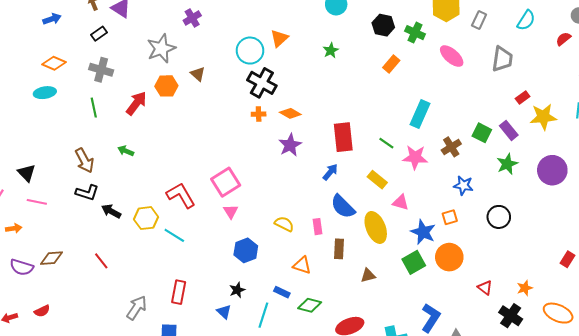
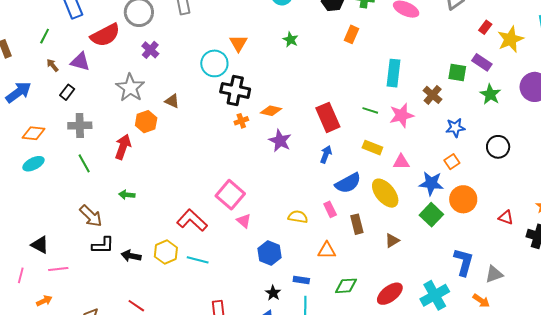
blue arrow: (52, 19) -> (18, 92), size x1.5
blue semicircle: (343, 207) -> (348, 183), turned -56
blue rectangle: (282, 292) -> (301, 280), moved

